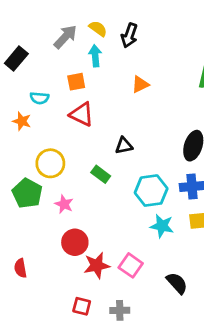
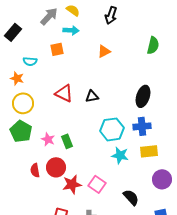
black arrow: (129, 35) -> (111, 15), moved
cyan arrow: (95, 56) -> (71, 30), turned 98
red triangle: (82, 114) -> (64, 93), moved
yellow circle: (50, 163) -> (23, 103), moved
green rectangle: (101, 174) -> (67, 141), moved, turned 32
red semicircle: (20, 268) -> (35, 170), moved

